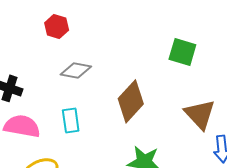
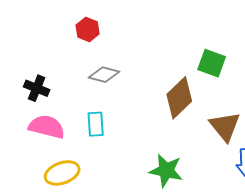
brown diamond: (131, 101) -> (179, 98), moved

